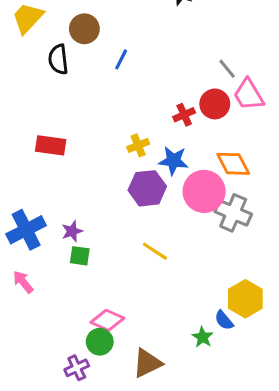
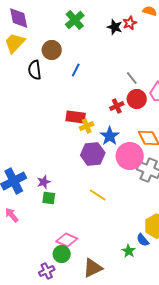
gray line: (227, 69) -> (132, 78), moved
red rectangle: (51, 145) -> (76, 117), moved
blue star: (173, 161) -> (110, 136), turned 30

